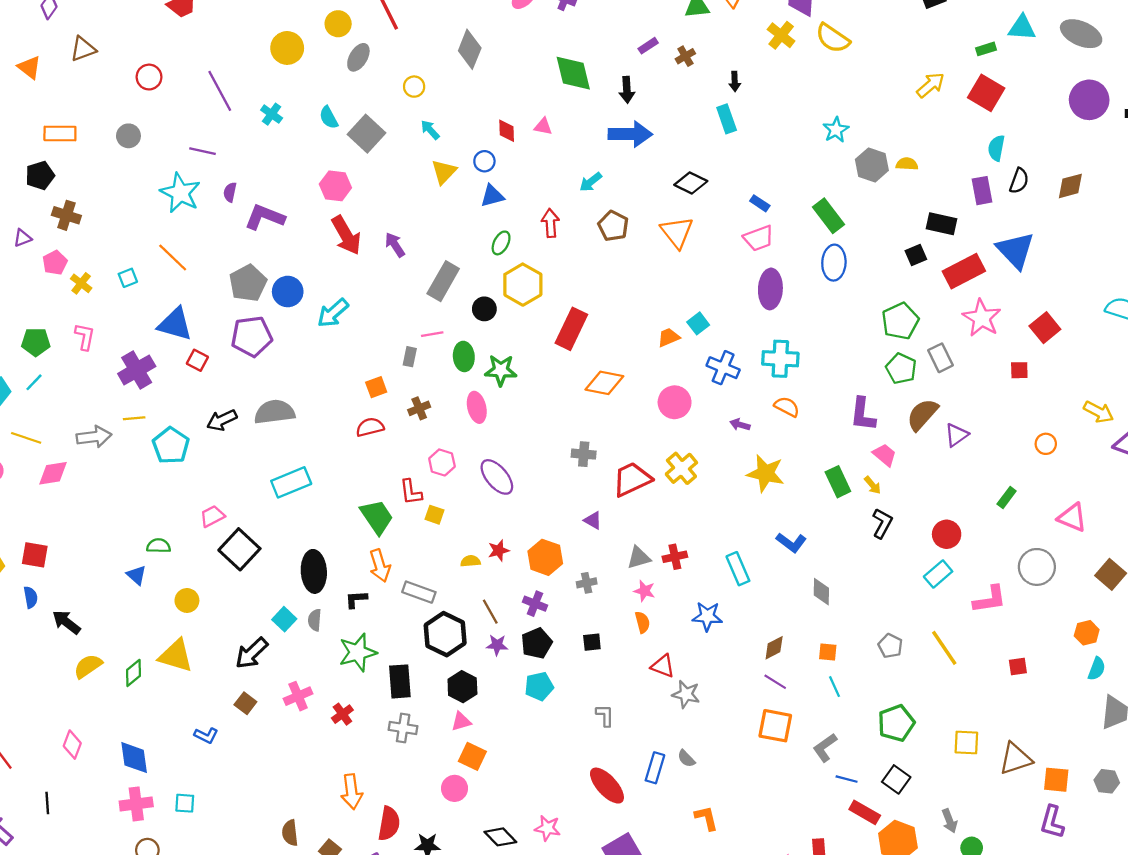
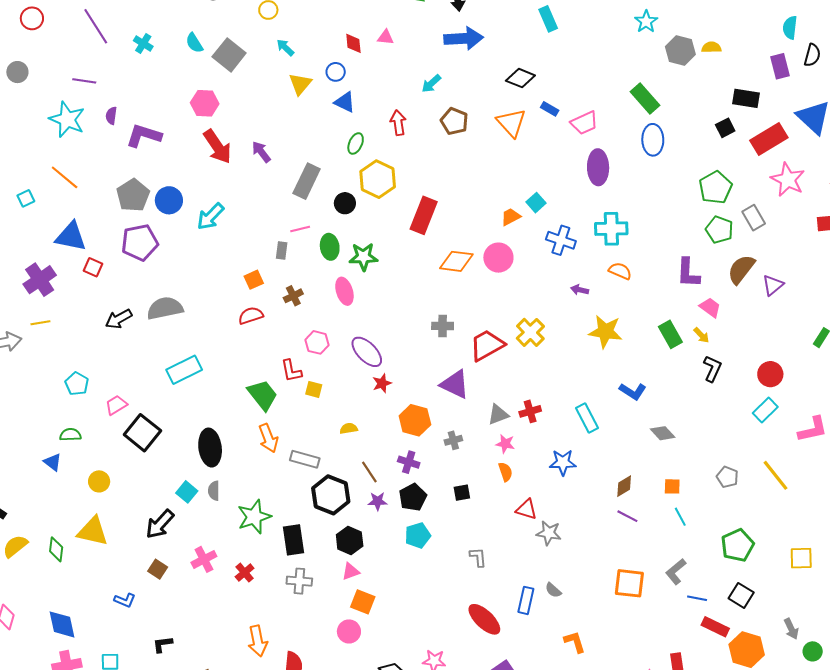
blue triangle: (492, 196) -> (345, 102), turned 45
blue rectangle: (760, 203) -> (550, 109), moved
pink circle: (675, 402) -> (498, 258), moved
cyan pentagon: (171, 446) -> (77, 384), moved, size x0.7
purple triangle: (593, 520) -> (455, 384), size x1.8
red star: (499, 550) -> (382, 383), moved
gray diamond: (821, 592) -> (663, 433), turned -40
black L-shape: (356, 599) -> (163, 644), moved
green diamond: (133, 673) -> (56, 549), turned -40
orange square: (775, 726) -> (629, 583), moved

